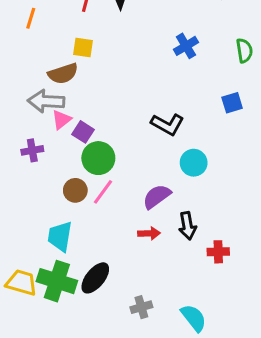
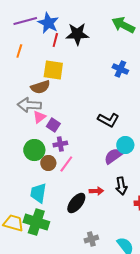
blue cross: (186, 46) -> (120, 69), turned -35
yellow square: (83, 47) -> (53, 70), size x1.5
purple cross: (32, 150) -> (60, 144), moved
green circle: (98, 158) -> (34, 150), moved
purple semicircle: (157, 197) -> (113, 156), moved
black ellipse: (95, 278) -> (76, 203), moved

